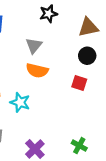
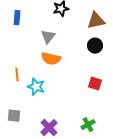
red square: (79, 83) -> (95, 84), moved
green cross: (79, 146) -> (88, 125), turned 32

